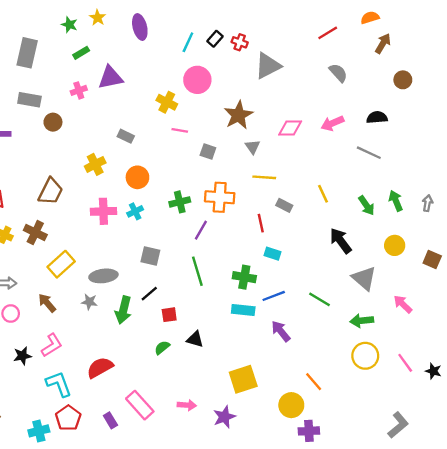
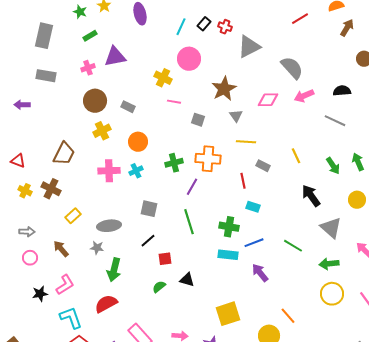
gray semicircle: (338, 73) -> (292, 68), moved, size x1.4
brown circle: (53, 122) -> (95, 101), moved, size x1.5
yellow rectangle: (61, 264) -> (73, 216), size x0.7
green arrow: (123, 310) -> (114, 270), moved

